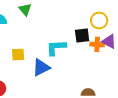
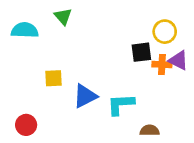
cyan L-shape: (56, 47) -> (121, 104), moved

